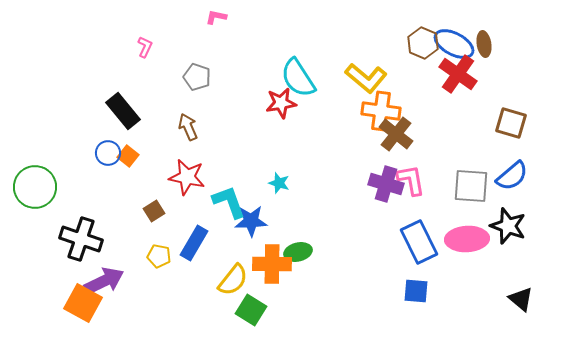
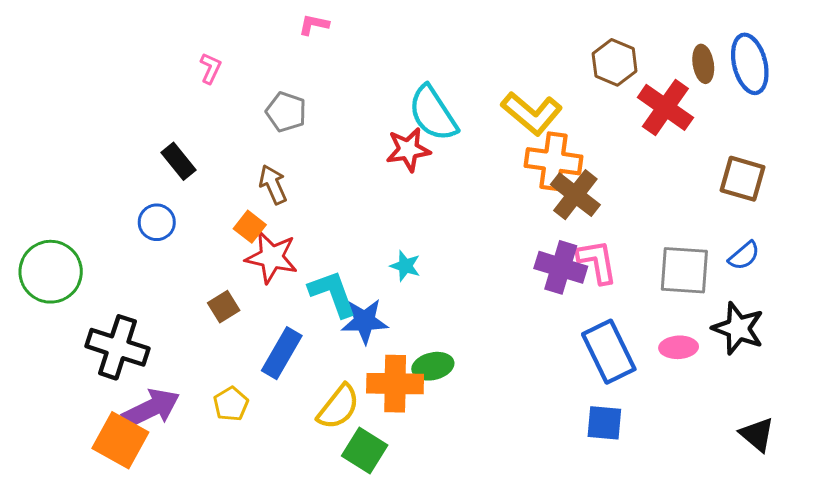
blue ellipse: (454, 44) -> (750, 64), moved, turned 48
black rectangle: (123, 111) -> (179, 161), size x0.7
orange square: (128, 156) -> (250, 227), moved
blue semicircle: (512, 176) -> (744, 256), size x0.7
pink ellipse: (467, 239) -> (679, 347), size x0.6
yellow pentagon: (159, 256) -> (231, 404), moved, turned 30

